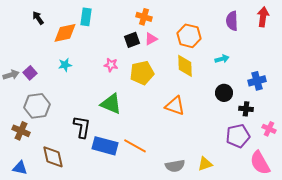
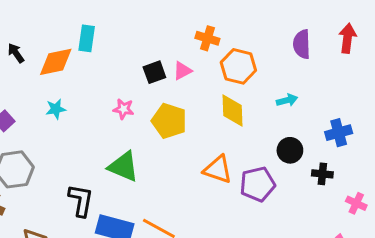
orange cross: (144, 17) -> (207, 38), moved
black arrow: (38, 18) -> (16, 53), moved
yellow pentagon: (142, 73) -> (169, 121), turned 30
purple pentagon: (238, 136) -> (258, 184), moved

